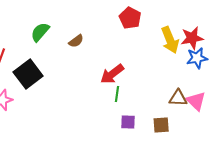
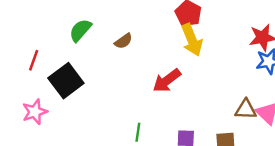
yellow arrow: (170, 40) -> (192, 40), moved
green line: (117, 94) -> (138, 132), moved

